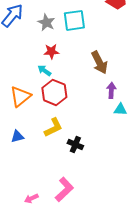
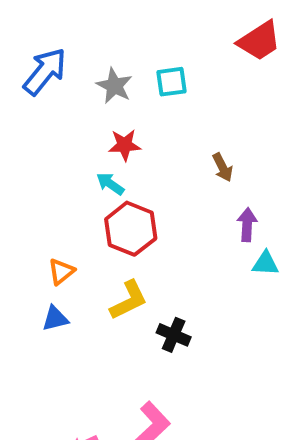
cyan square: (74, 20) -> (172, 82), size x0.7
brown arrow: (99, 62) -> (223, 167), size x0.6
orange triangle: (20, 96) -> (61, 272), moved, size x0.6

